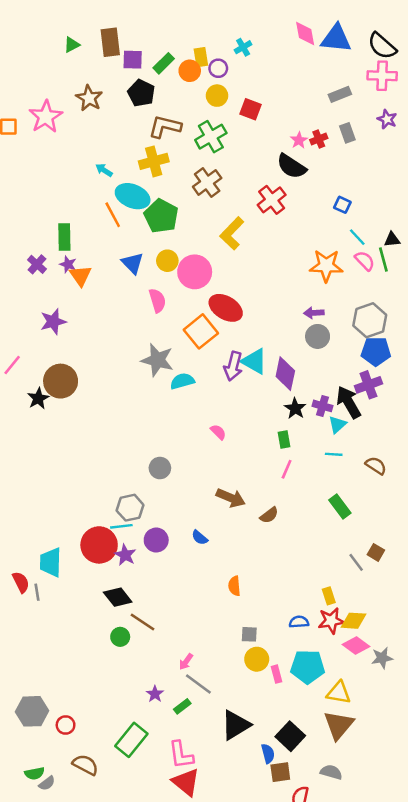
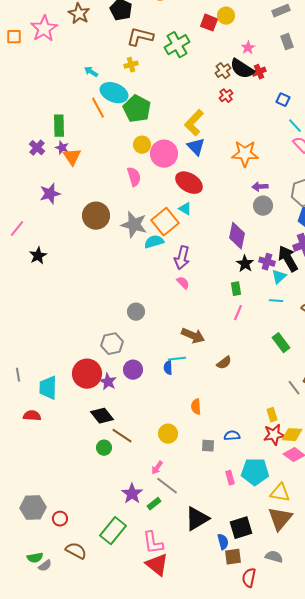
yellow circle: (217, 96) -> (226, 16), moved
red cross: (319, 139) -> (259, 72), moved
yellow cross: (154, 161) -> (131, 65), size x0.6
brown cross: (207, 182) -> (223, 71), moved, size x0.7
red cross: (272, 200) -> (226, 96), size x0.6
blue triangle: (133, 263) -> (196, 147), moved
orange star: (326, 266) -> (245, 154), moved
orange square: (201, 331) -> (165, 222), moved
cyan triangle: (254, 361) -> (185, 209), moved, size x0.6
purple arrow: (233, 366) -> (182, 258), moved
brown circle: (61, 381) -> (96, 216), moved
brown semicircle: (269, 515) -> (224, 363), moved
cyan line: (121, 526) -> (177, 359), moved
blue semicircle: (200, 538) -> (168, 368), turned 48
red semicircle: (21, 582) -> (32, 416), moved, turned -60
gray line: (37, 592) -> (18, 375), moved
blue semicircle: (299, 622) -> (232, 436), moved
yellow circle: (257, 659) -> (168, 434), moved
purple star: (155, 694) -> (132, 494), size x1.5
black square: (290, 736) -> (241, 528), turned 30

